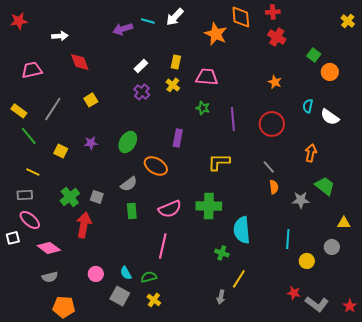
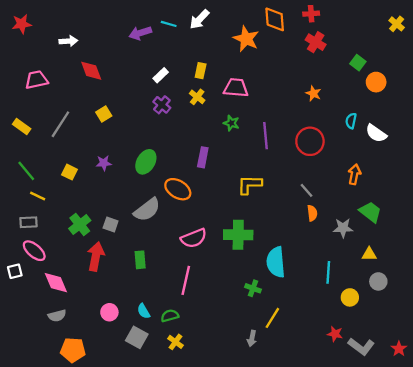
green line: (29, 136) -> (26, 171), moved
gray semicircle: (129, 184) -> (147, 210), size x1.4
green rectangle: (132, 211) -> (140, 260), moved
yellow triangle: (344, 223) -> (369, 254), moved
pink diamond: (49, 248) -> (56, 283), turned 30

